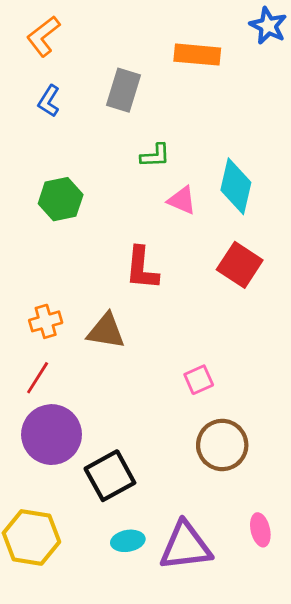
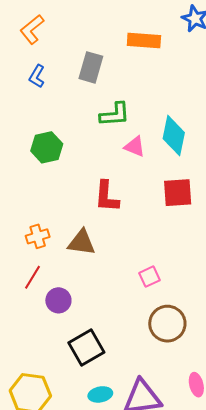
green L-shape: (155, 156) -> (115, 114), size x1.4
red square: (240, 265) -> (178, 193), turned -36
purple circle: (52, 435) -> (58, 300), moved, size x0.6

